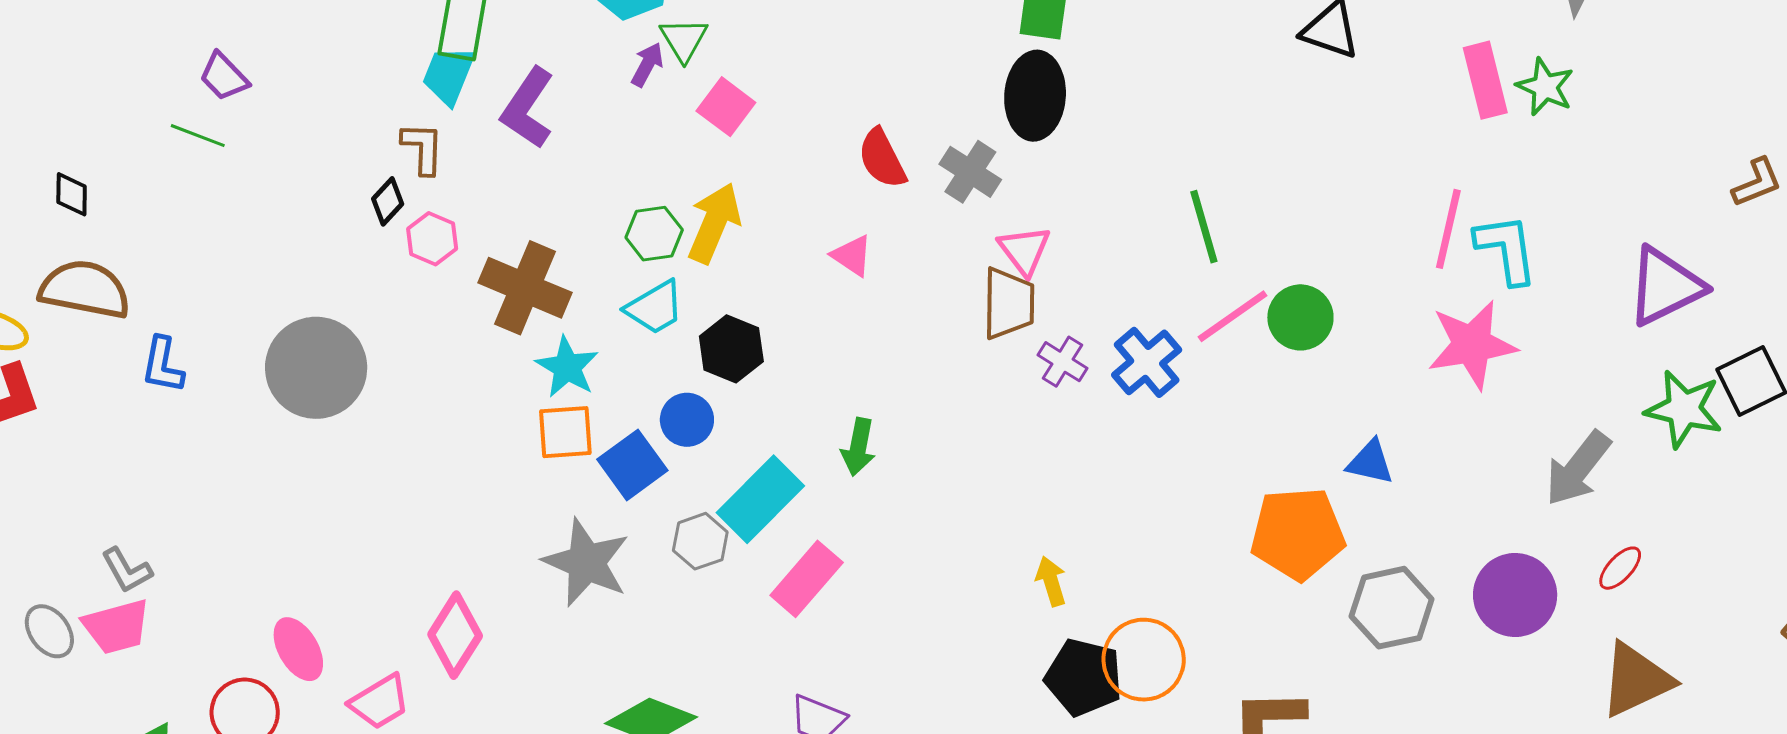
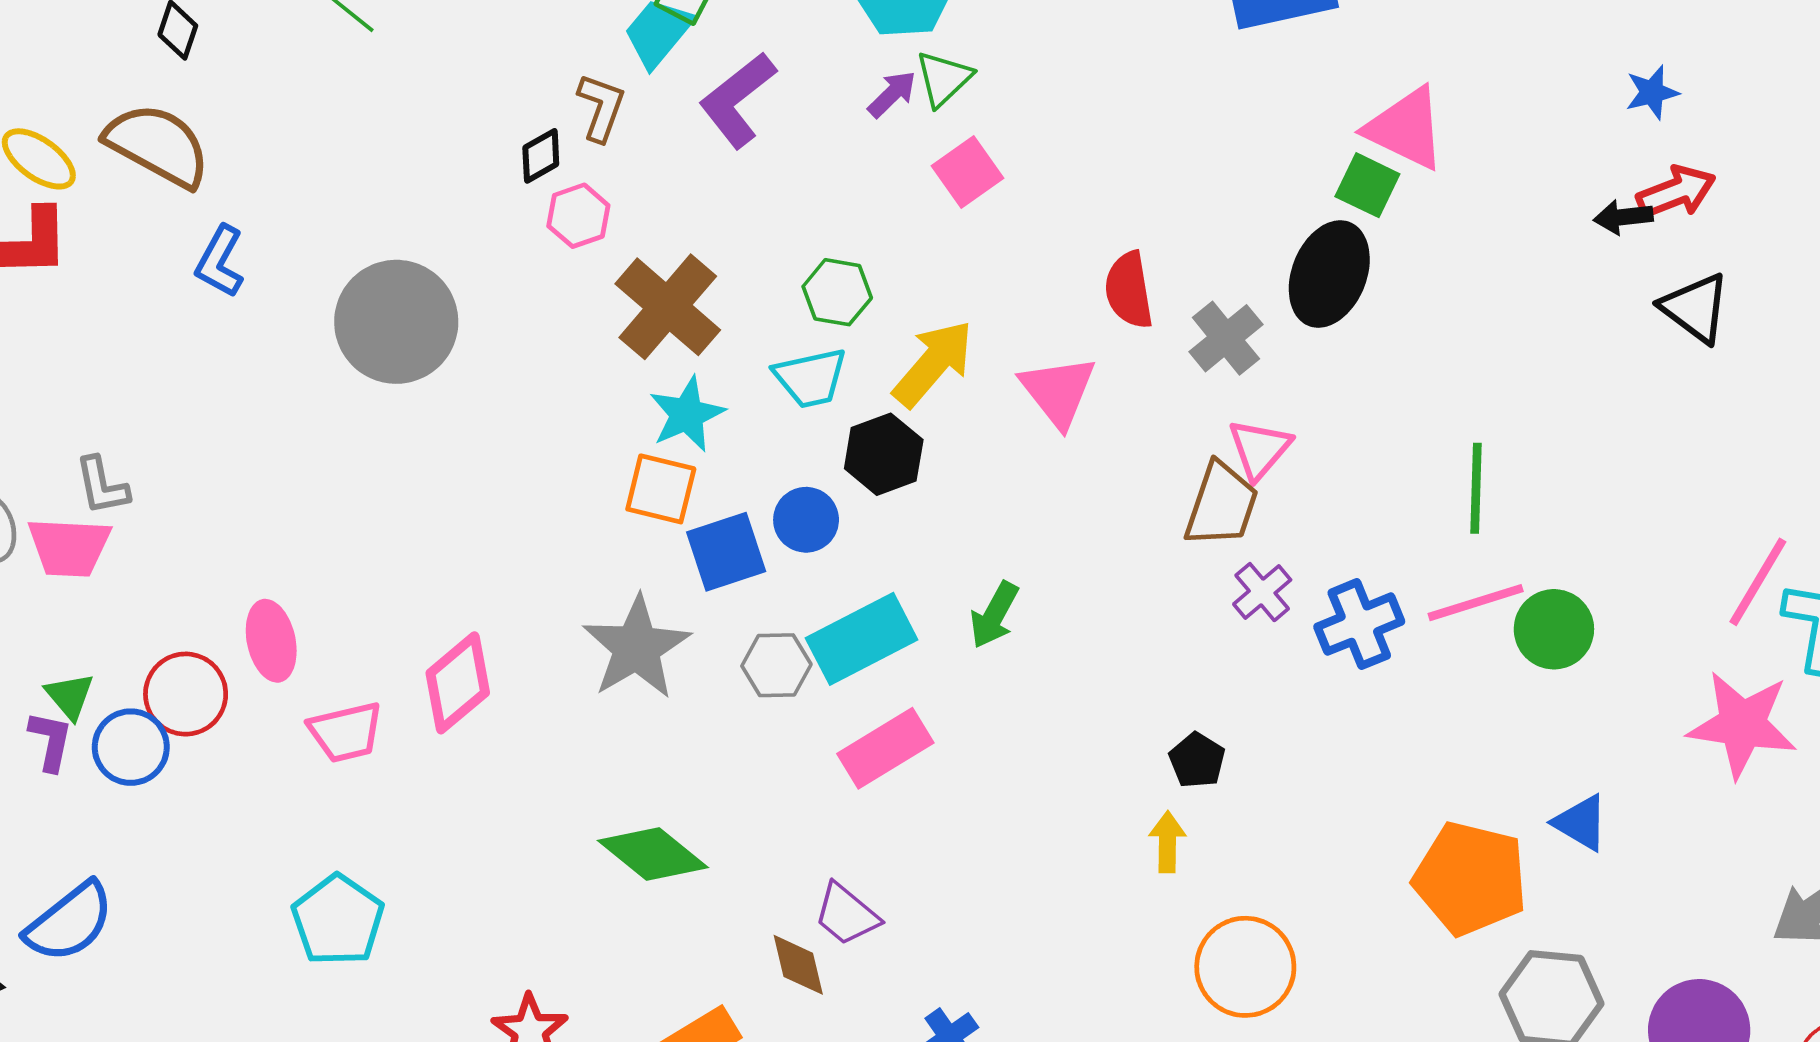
yellow arrow: (714, 223) -> (933, 363), moved
pink triangle: (852, 256) -> (1058, 391), size x1.5
black pentagon: (1084, 677) -> (1197, 760), moved, size x0.6

